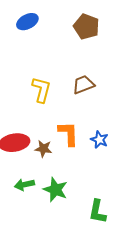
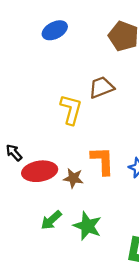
brown trapezoid: (83, 85) -> (101, 87), moved
green arrow: (24, 185) -> (51, 220), turned -30

